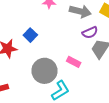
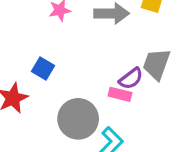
purple semicircle: (90, 33) -> (131, 79), moved

